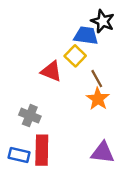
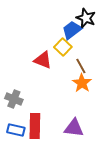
blue trapezoid: (86, 36) -> (72, 30), turned -45
gray cross: (30, 116) -> (14, 99), moved
purple triangle: (103, 153) -> (74, 128), moved

